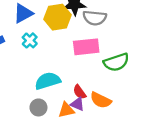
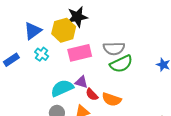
gray semicircle: (95, 18) -> (114, 48), moved
pink rectangle: (86, 47) -> (80, 53), moved
purple triangle: (77, 104) -> (81, 82), moved

